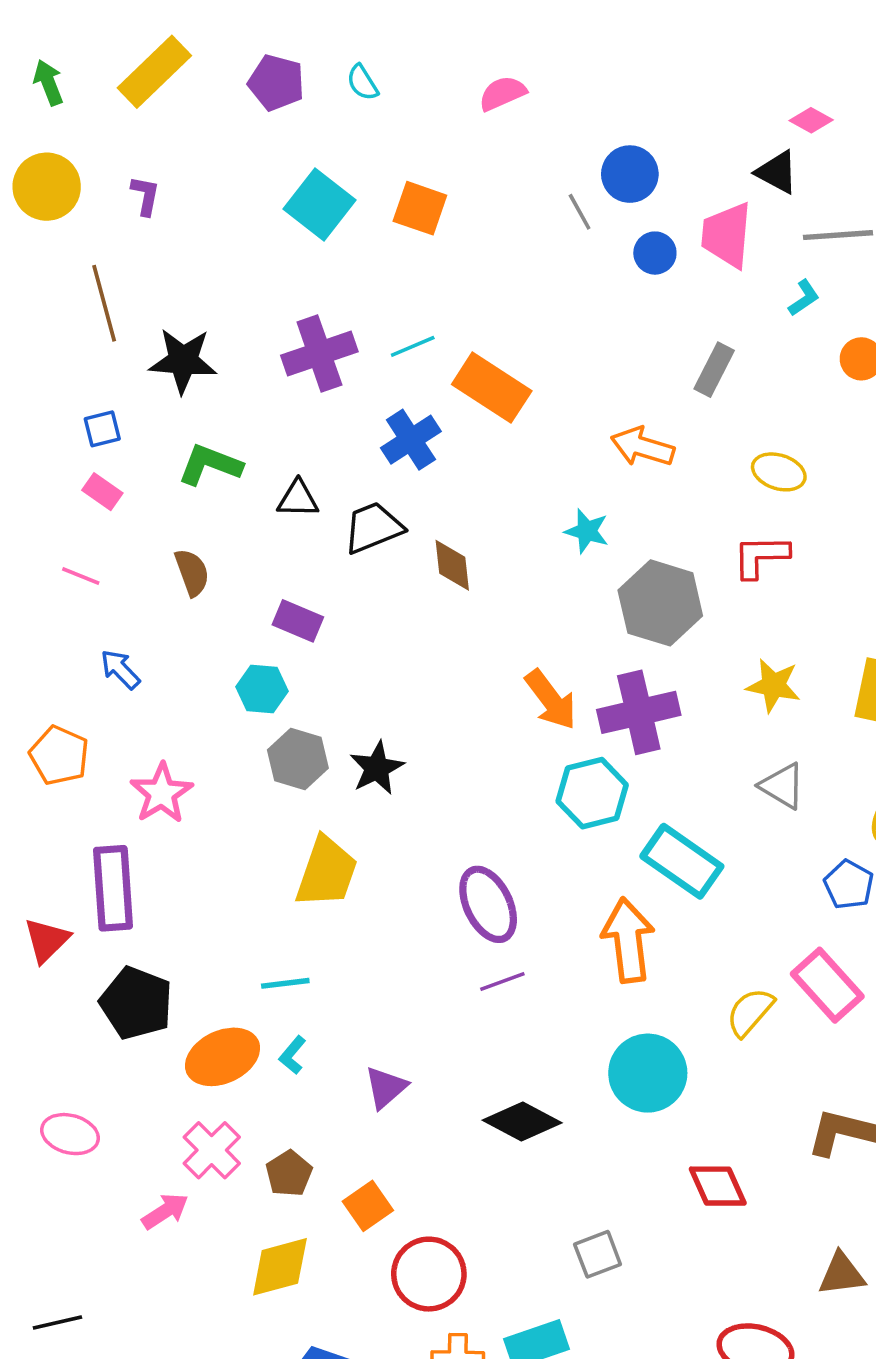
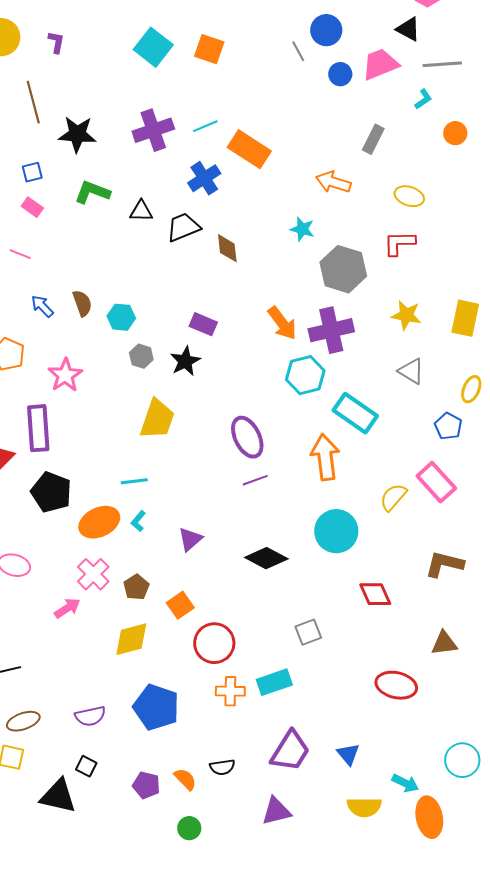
pink trapezoid: (727, 235) -> (380, 64), turned 63
brown semicircle: (192, 572) -> (82, 303), moved
purple rectangle: (298, 621) -> (203, 324), moved
gray hexagon: (298, 759) -> (141, 356), size x0.7

